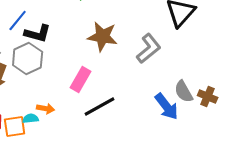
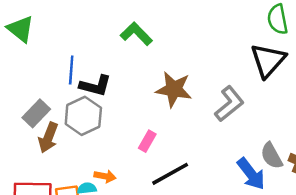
blue line: (18, 20) -> (71, 70), turned -35
pink rectangle: (81, 79) -> (147, 141), size x0.7

